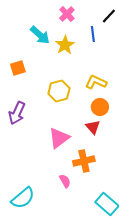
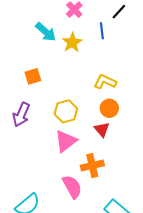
orange square: (18, 68) -> (33, 76), moved
yellow hexagon: (59, 91) -> (66, 111), moved
pink semicircle: (65, 181) -> (72, 187), size x1.6

